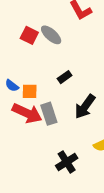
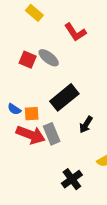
black rectangle: (65, 77) -> (64, 97), size x2.0
black arrow: (85, 107) -> (86, 125), size x0.7

